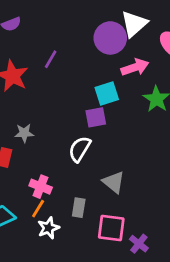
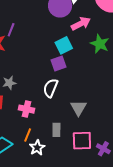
purple line: (51, 59) -> (11, 30), moved
gray triangle: (114, 182) -> (78, 108), turned 30
pink cross: (41, 187) -> (26, 109), moved

